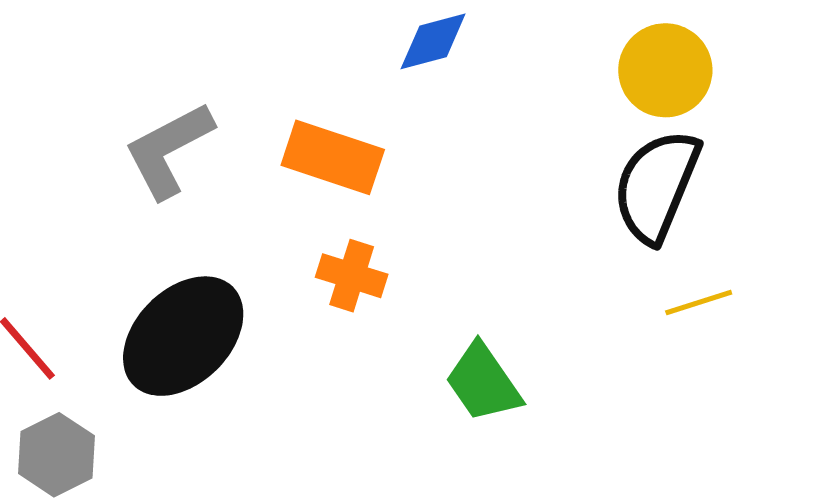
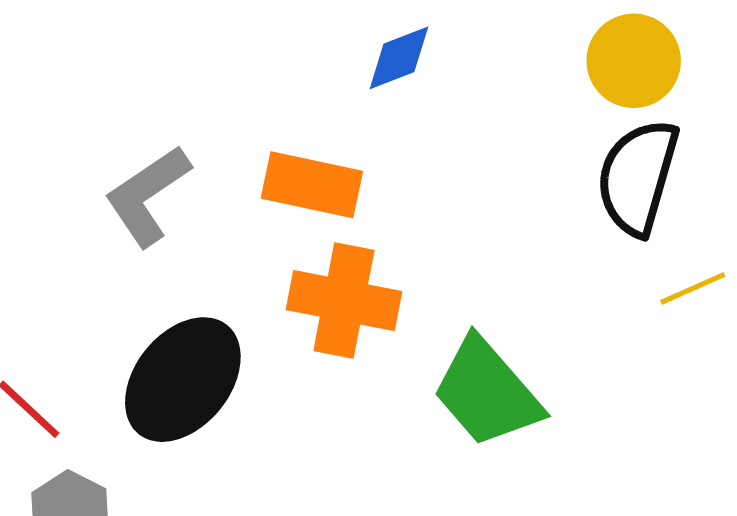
orange cross: (352, 276) -> (344, 301), size x1.6
green trapezoid: (483, 383) -> (487, 392), size x1.4

